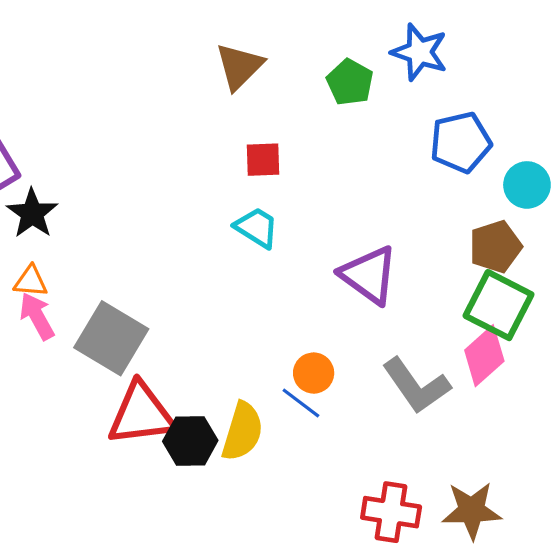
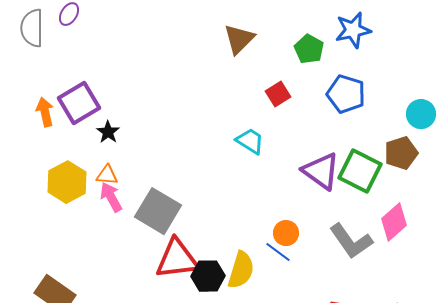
blue star: (419, 52) -> (353, 30), turned -30
blue pentagon: (461, 142) -> (346, 94), moved, turned 30
red square: (263, 160) -> (278, 94), moved, turned -30
black star: (32, 213) -> (108, 132), size x0.7
green square: (499, 305) -> (360, 171), moved

